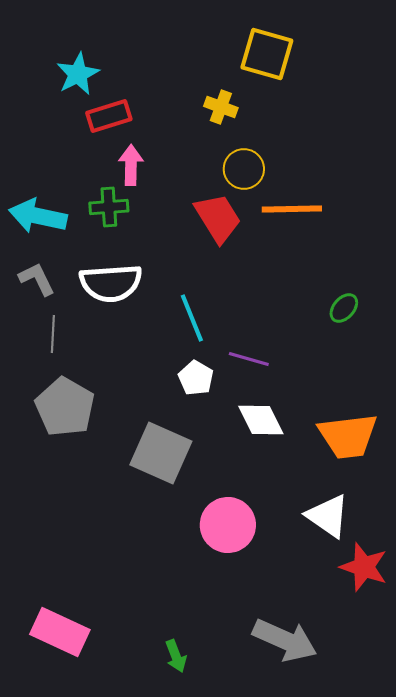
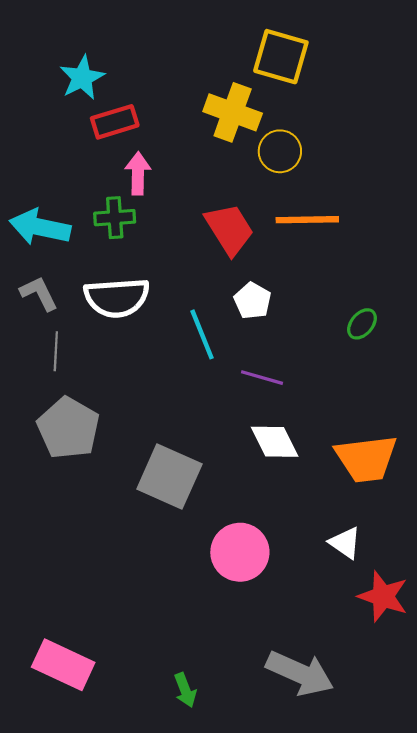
yellow cross: (221, 107) -> (233, 112), size x1.6
yellow circle: (244, 169) -> (280, 151), moved
white pentagon: (196, 378) -> (253, 301), moved
white triangle: (328, 516) -> (345, 543), size x0.7

